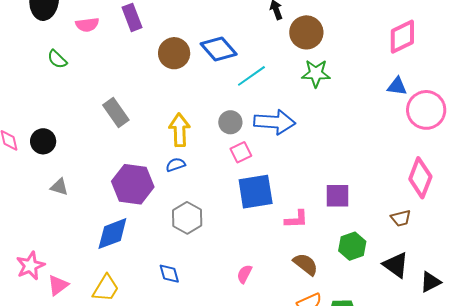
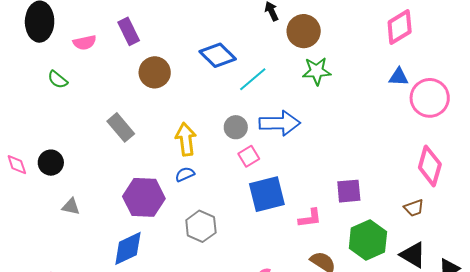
brown circle: (174, 53) -> (155, 72), moved
green hexagon: (352, 246) -> (368, 240), size x1.4

